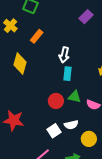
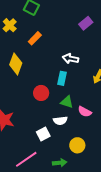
white arrow: (64, 55) -> (71, 59), moved, turned 84
red circle: (56, 101) -> (41, 93), moved
white semicircle: (71, 125) -> (60, 121), moved

